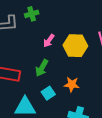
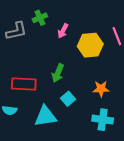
pink arrow: (49, 41) -> (63, 31), moved
orange star: (72, 84) -> (101, 89), moved

